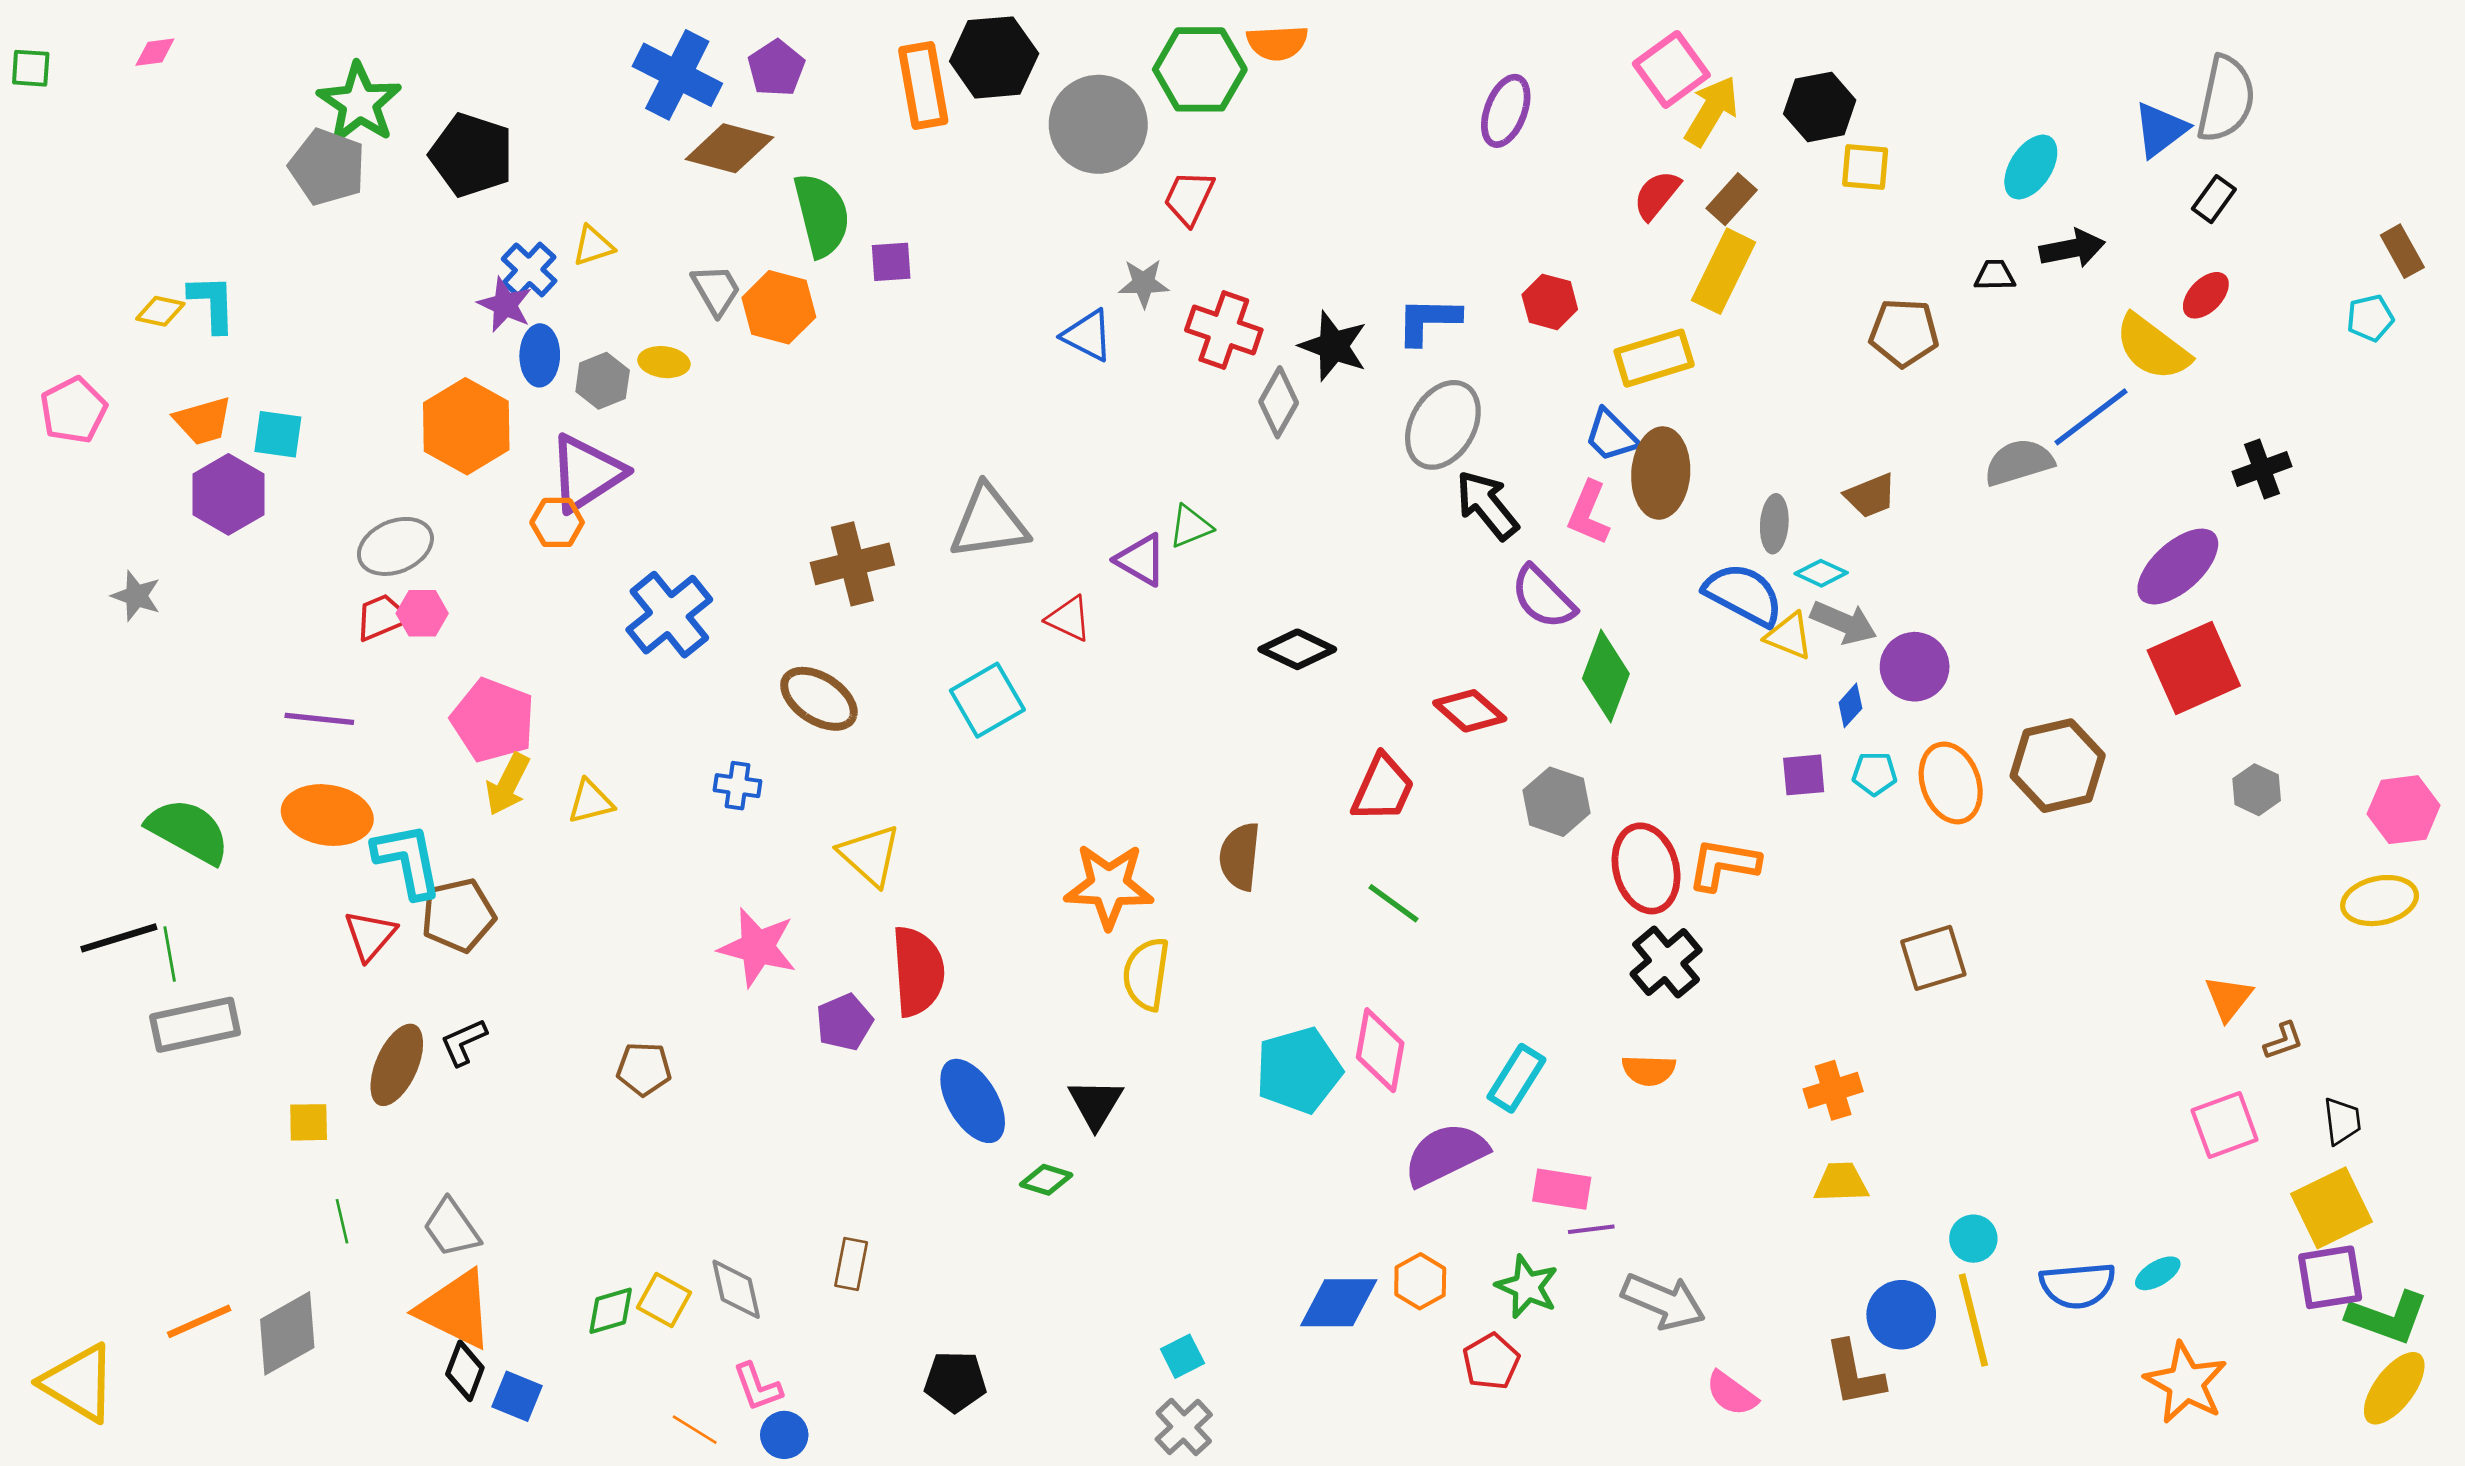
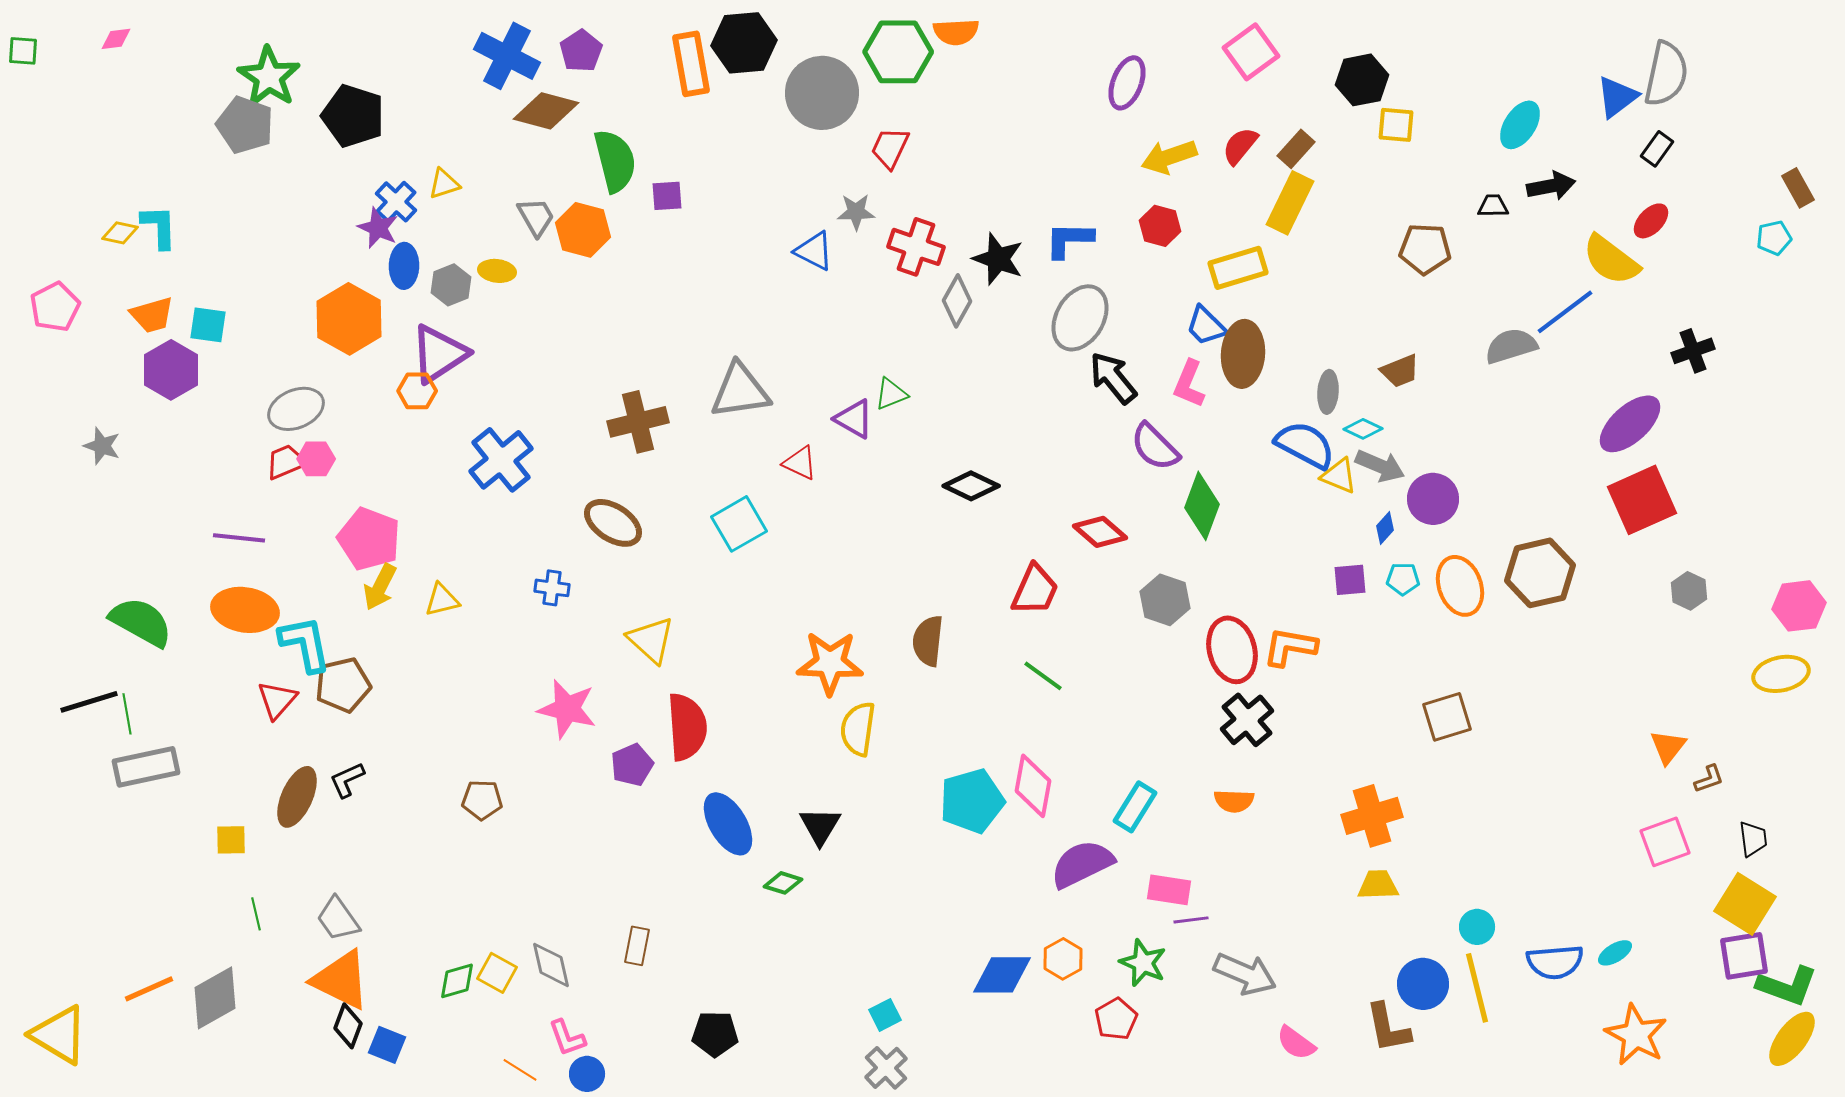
yellow arrow: (1711, 111) -> (1169, 157), moved, turned -140
orange cross: (1833, 1090) -> (1372, 816), size x1.4
yellow square: (2331, 1208) -> (1745, 904), turned -32

